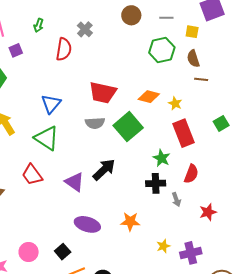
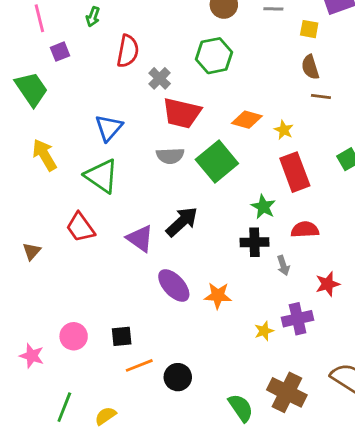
gray cross: (85, 29) -> (160, 78), moved
green hexagon: (162, 50) -> (214, 56), moved
red semicircle: (191, 174) -> (305, 230), turned -114
purple ellipse: (87, 224) -> (174, 285), moved, turned 30
black square: (63, 252) -> (122, 336), turned 35
purple cross: (191, 253) -> (298, 319), moved

